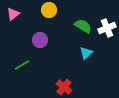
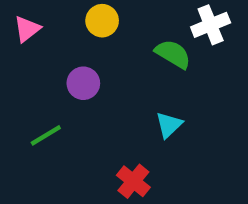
white cross: (107, 28) -> (211, 25), moved
cyan triangle: (86, 53) -> (169, 125), moved

